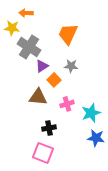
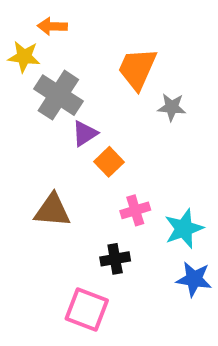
gray star: (71, 66) -> (172, 107), moved
brown triangle: (38, 97) -> (52, 210), moved
black cross: (49, 128) -> (115, 259), moved

